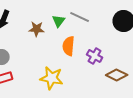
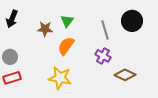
gray line: (80, 17) -> (105, 30), moved, turned 48
orange semicircle: (69, 46) -> (66, 46), moved, turned 30

